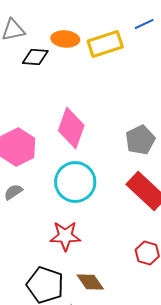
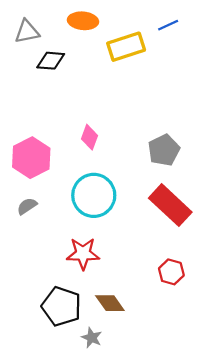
orange ellipse: (65, 39) -> (83, 21), moved
pink diamond: (71, 128) -> (89, 137), size x0.6

